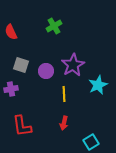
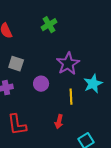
purple circle: (46, 71) -> (41, 84), moved
yellow line: (64, 94) -> (71, 97), moved

